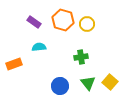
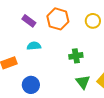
yellow circle: (87, 24) -> (93, 21), moved
blue circle: (60, 86) -> (31, 85), moved

